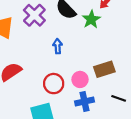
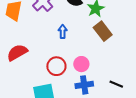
brown rectangle: (104, 69) -> (103, 31), moved, turned 66

